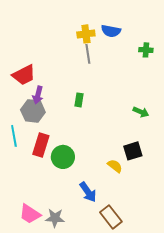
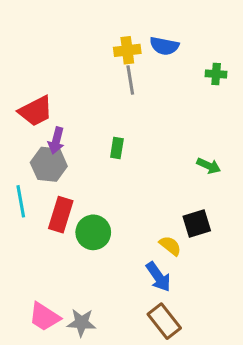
blue arrow: (88, 192) -> (158, 277), moved

